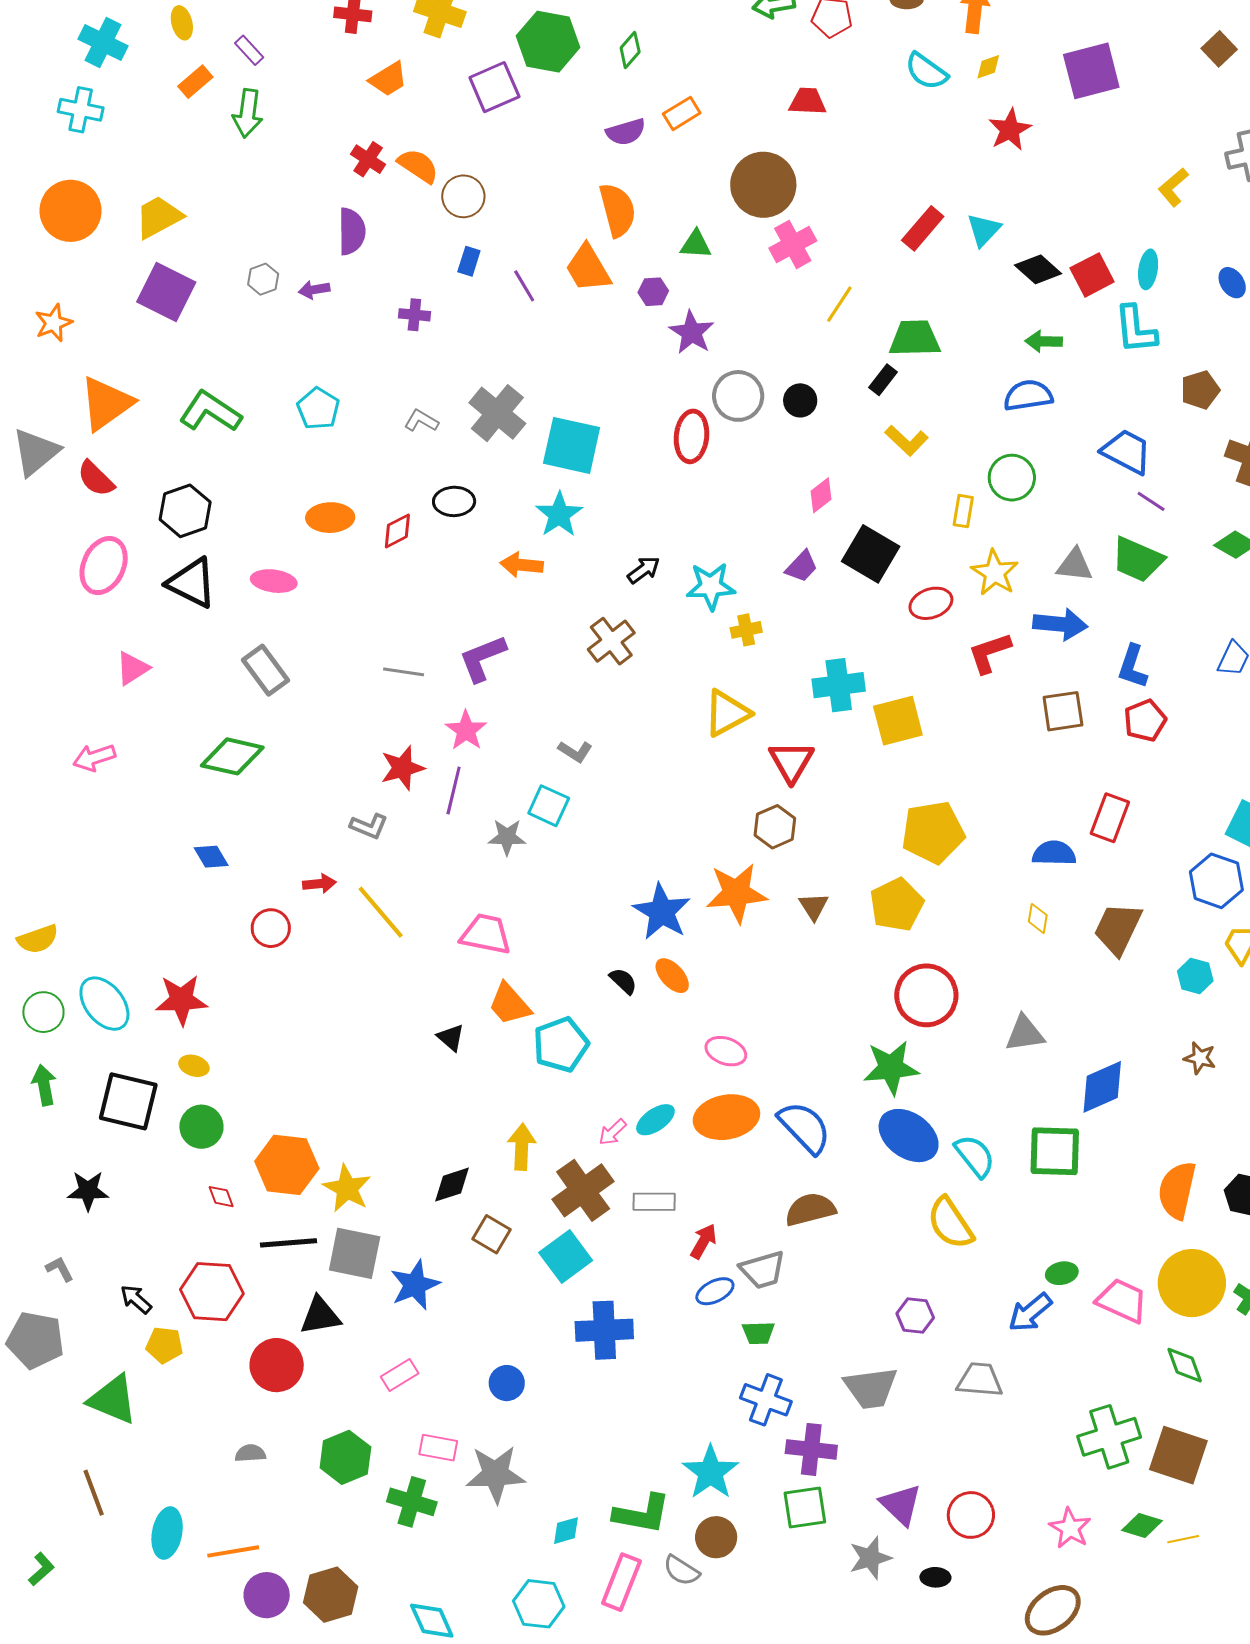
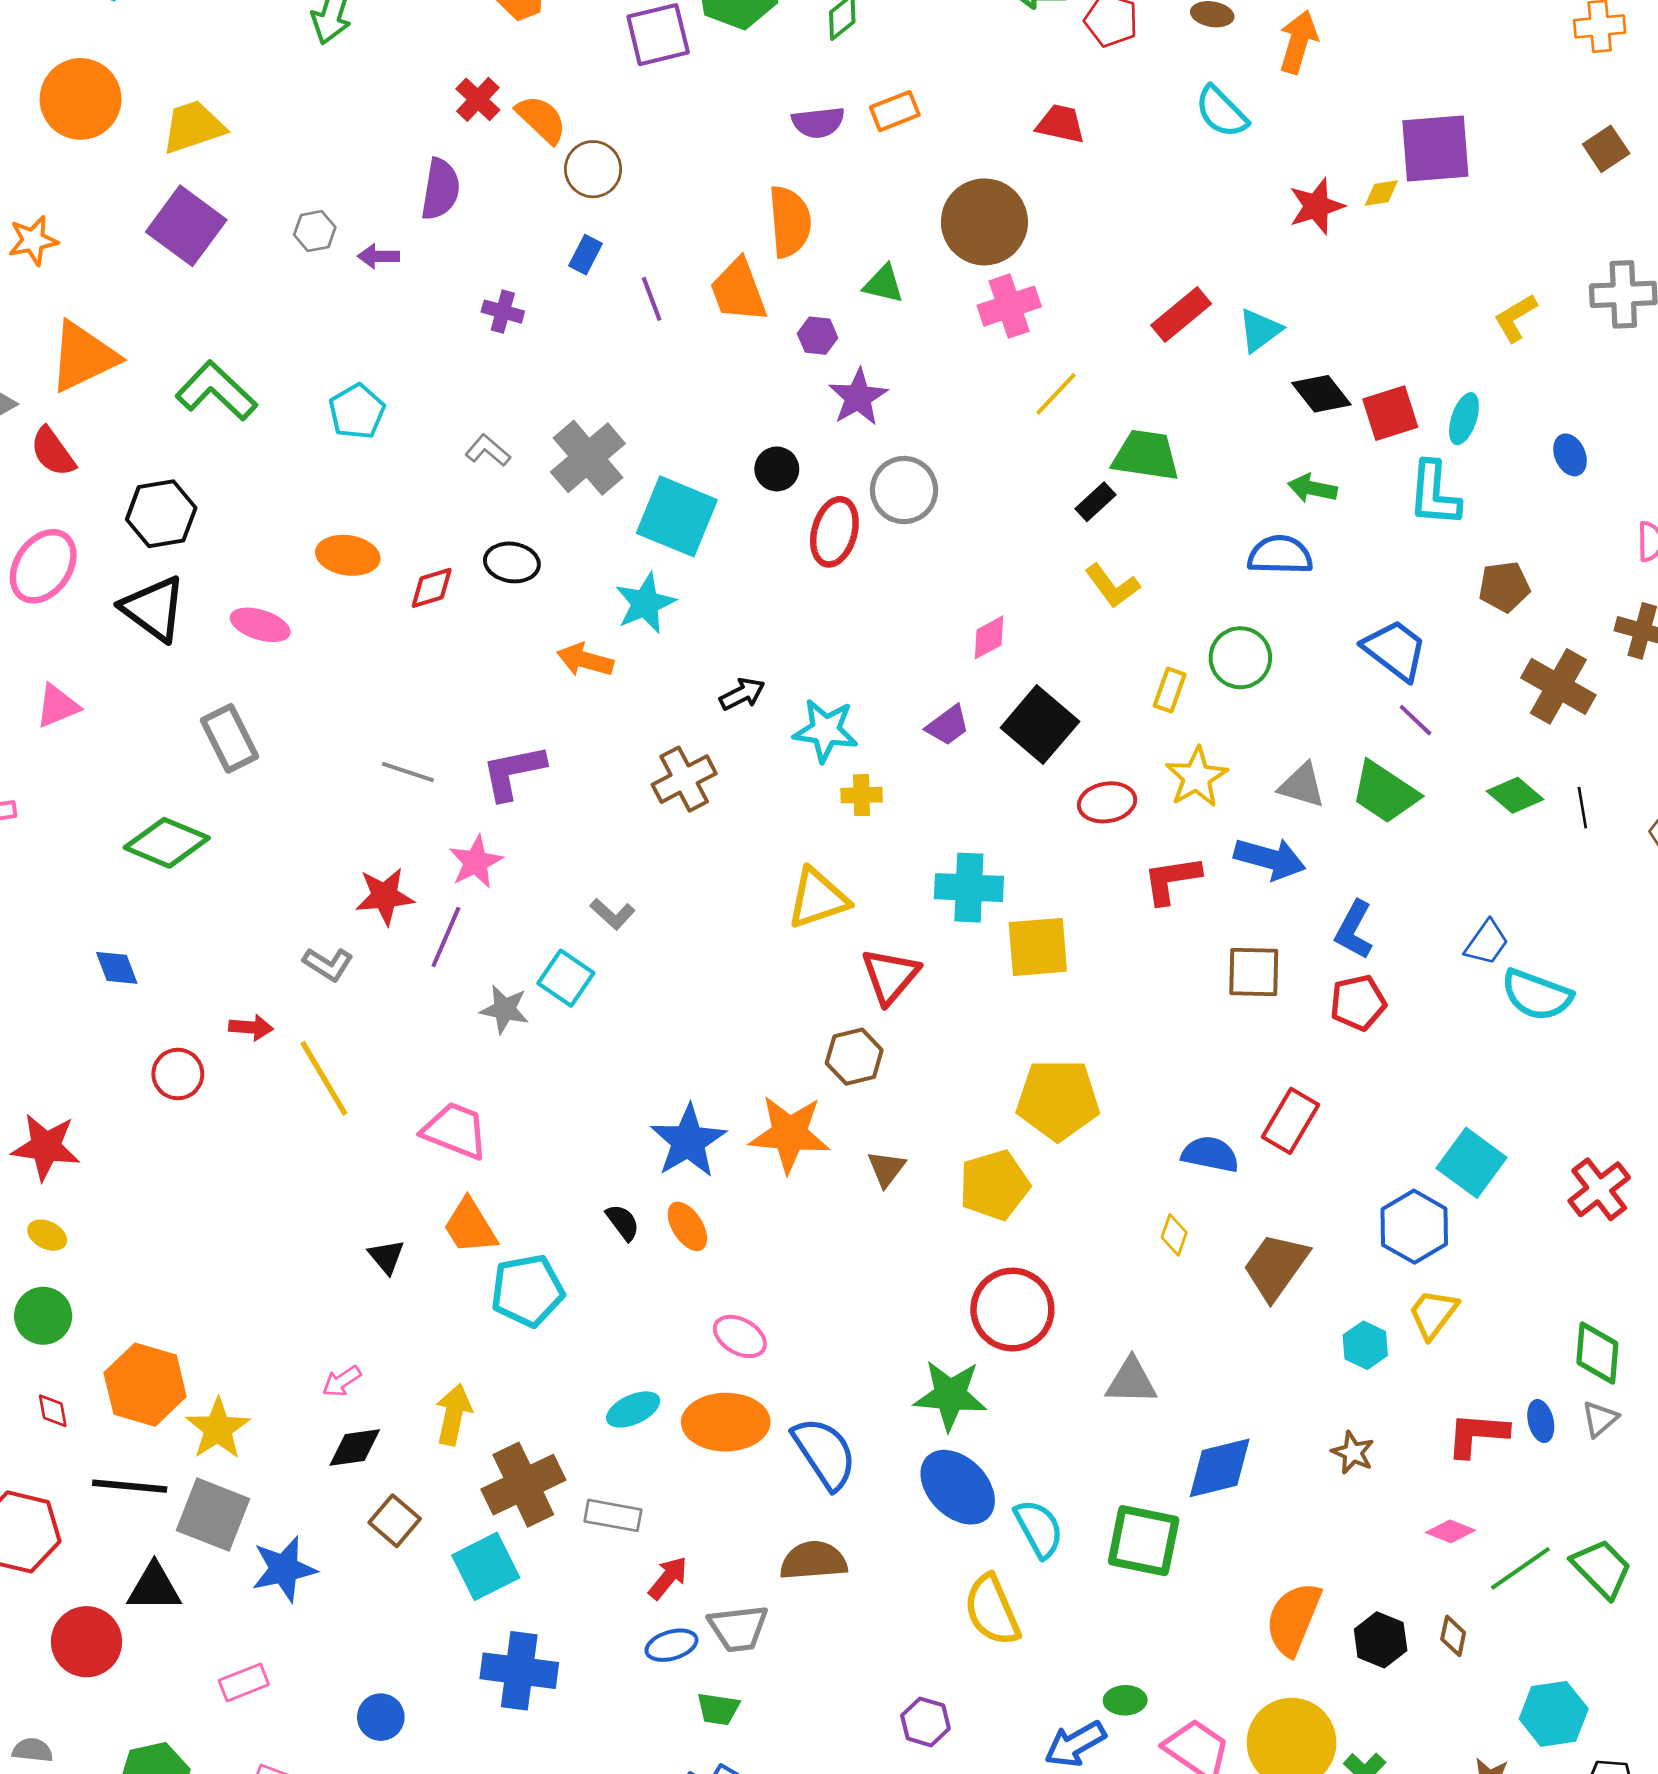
yellow diamond: (988, 67) -> (1381, 193), moved
black circle: (800, 400) -> (777, 469), moved
pink arrow: (613, 1132) -> (342, 1381), moved

